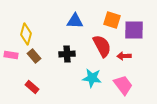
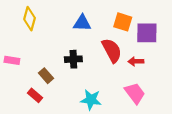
yellow diamond: (26, 34) -> (30, 19), moved
brown rectangle: (34, 56) -> (46, 76), moved
cyan star: (92, 78) -> (91, 100), moved

